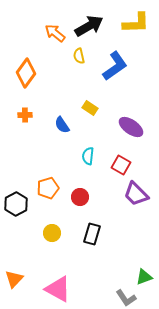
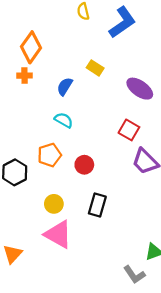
orange diamond: (26, 73) -> (31, 47), moved
blue semicircle: (62, 125) -> (65, 86), turned 66
cyan semicircle: (88, 156) -> (64, 120), moved, turned 114
pink triangle: (58, 289) -> (58, 234), moved

